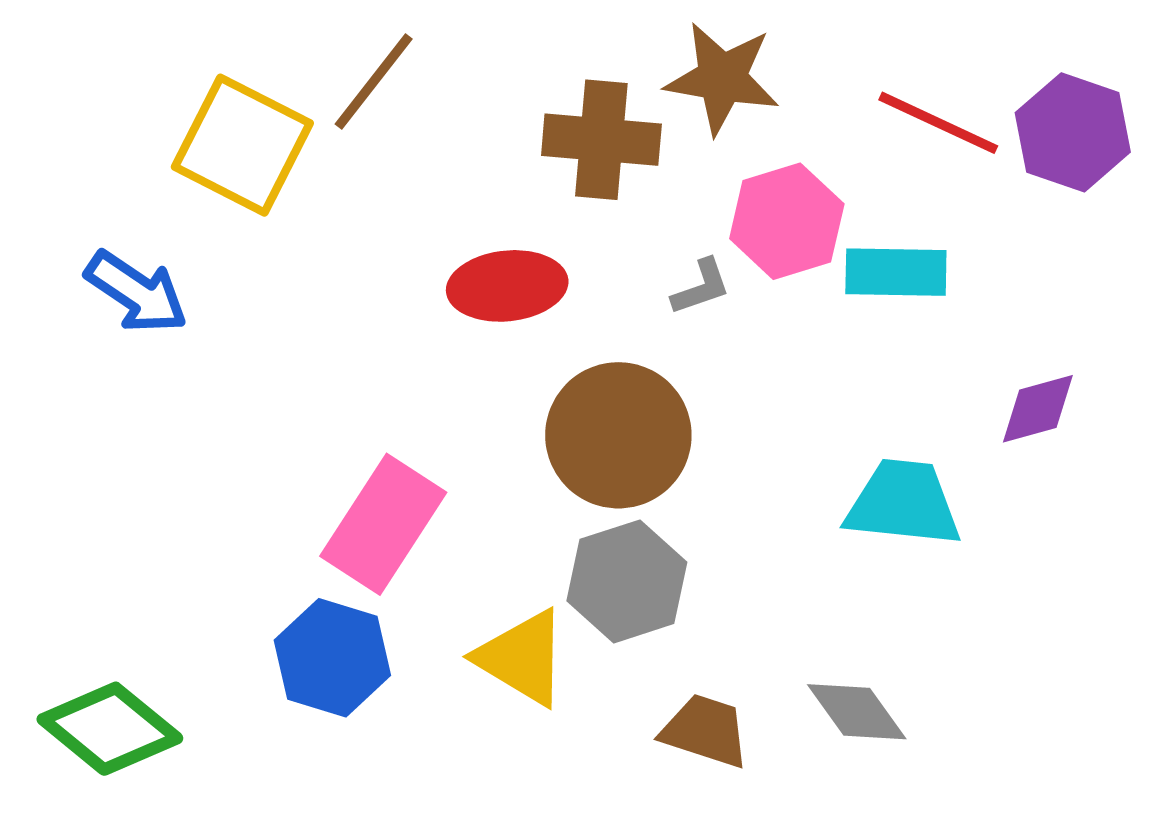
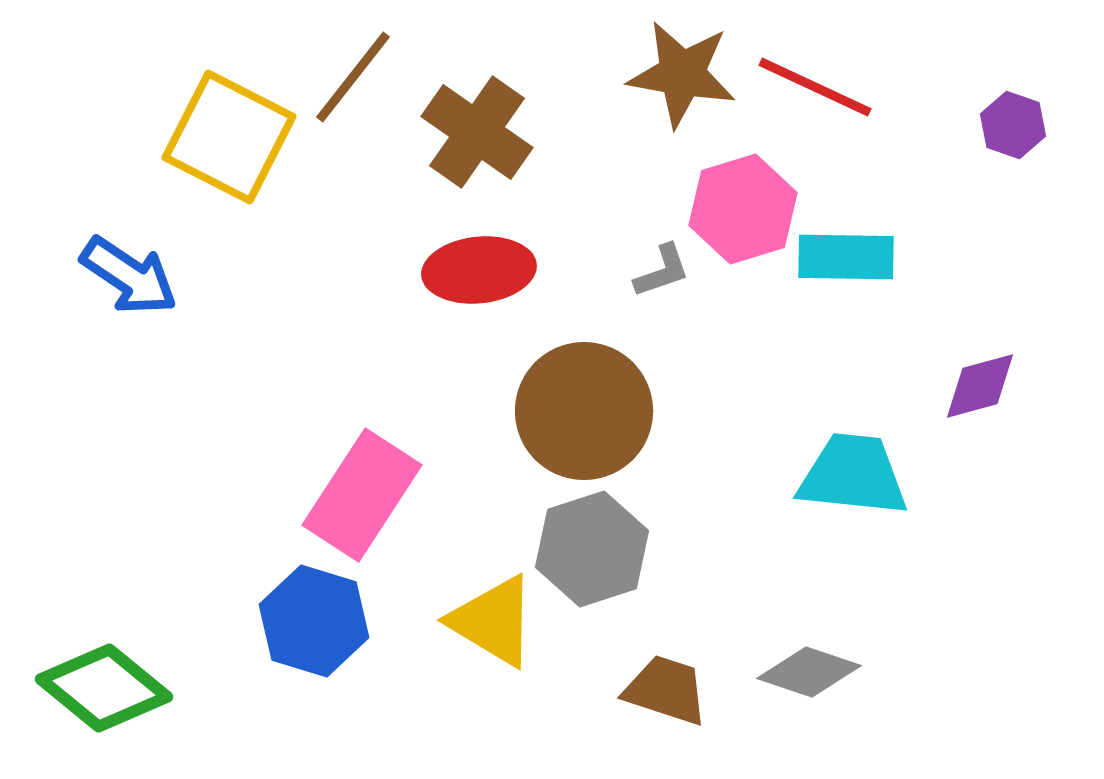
red line: (938, 123) -> (815, 87), moved
purple hexagon: (1073, 132) -> (1013, 125), size x0.6
brown cross: (601, 140) -> (477, 132), moved, turned 30
gray diamond: (857, 712) -> (809, 672), turned -36

